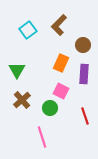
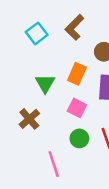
green triangle: (17, 70) -> (45, 84), moved
green circle: (50, 108) -> (79, 138), moved

